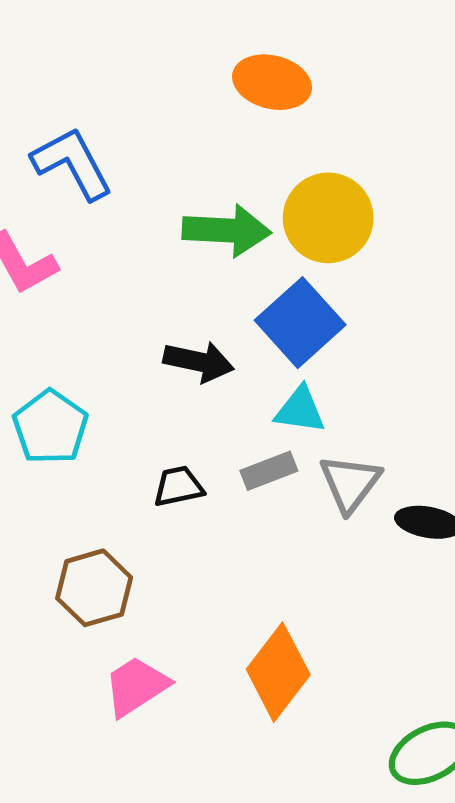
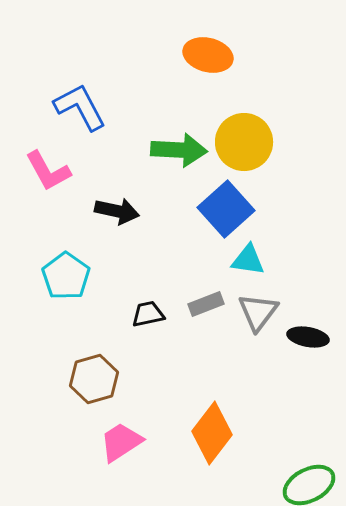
black arrow: (199, 362) -> (117, 211), moved
cyan triangle: (300, 410) -> (248, 260), moved

